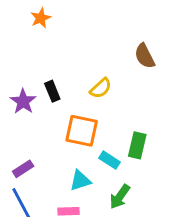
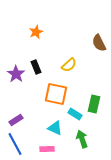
orange star: (41, 18) -> (36, 32), moved
cyan triangle: (80, 181) -> (55, 128), turned 42
green arrow: (120, 197) -> (82, 139), turned 126

